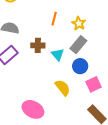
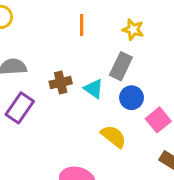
orange line: (54, 19) -> (82, 25), moved
yellow star: (79, 23) -> (133, 30), moved

